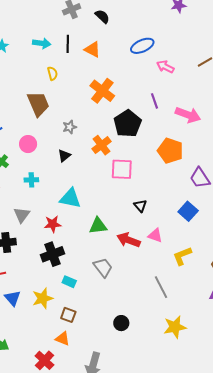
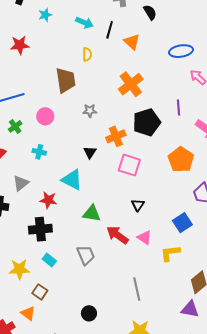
black triangle: (64, 156) -> (90, 152), moved, turned -32
yellow L-shape: (182, 256) -> (170, 253), moved

